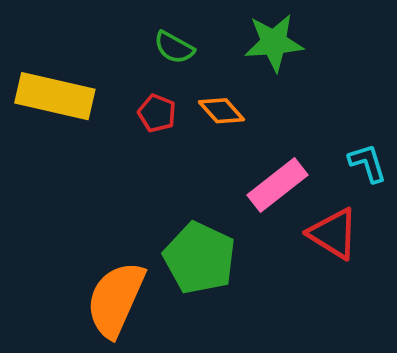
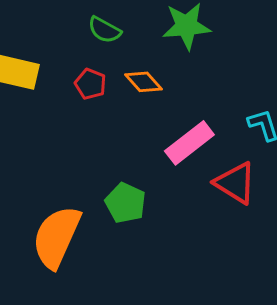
green pentagon: (200, 258) -> (125, 203), size x0.7

